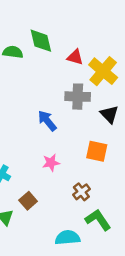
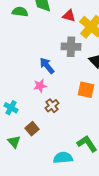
pink star: (51, 163) -> (40, 86), moved
brown cross: (81, 192) -> (52, 106), moved

